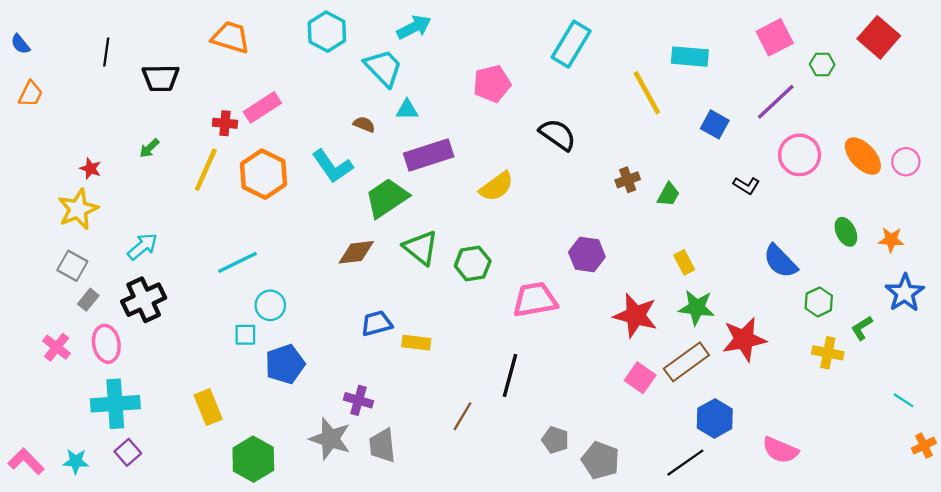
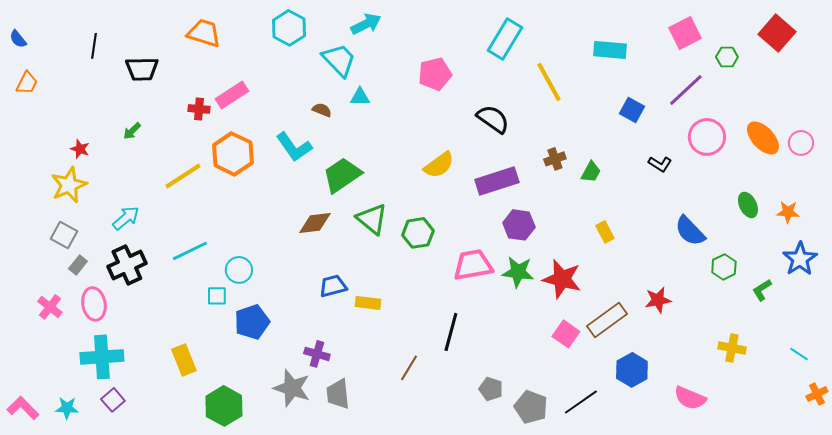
yellow line: (647, 93) -> (549, 82), moved
purple rectangle: (429, 155) -> (497, 181), moved
yellow line: (206, 170) -> (183, 176), moved, turned 33
cyan line: (237, 262) -> (190, 251), moved
green star: (697, 308) -> (518, 272), moved
red star: (744, 339) -> (658, 300), size x0.7
yellow cross: (828, 353) -> (732, 348), moved
black line: (685, 463) -> (581, 402), moved

